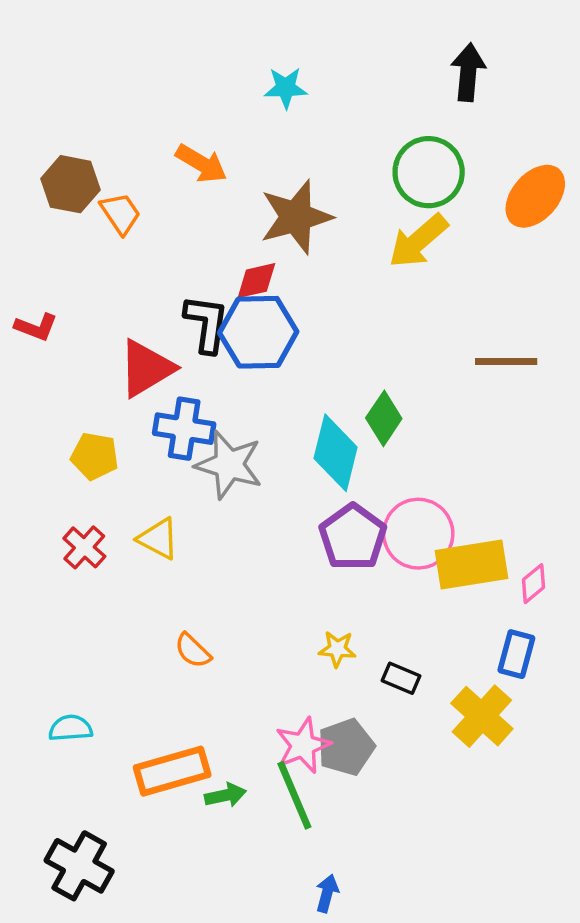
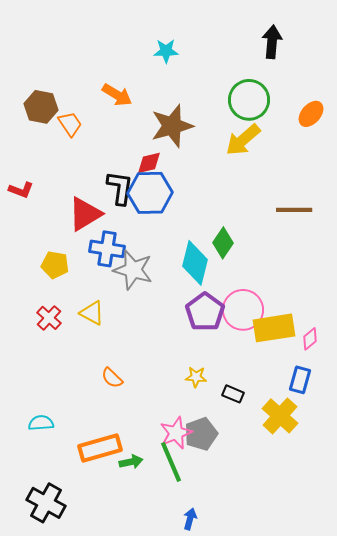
orange ellipse: (535, 196) -> (311, 114), size x0.7

